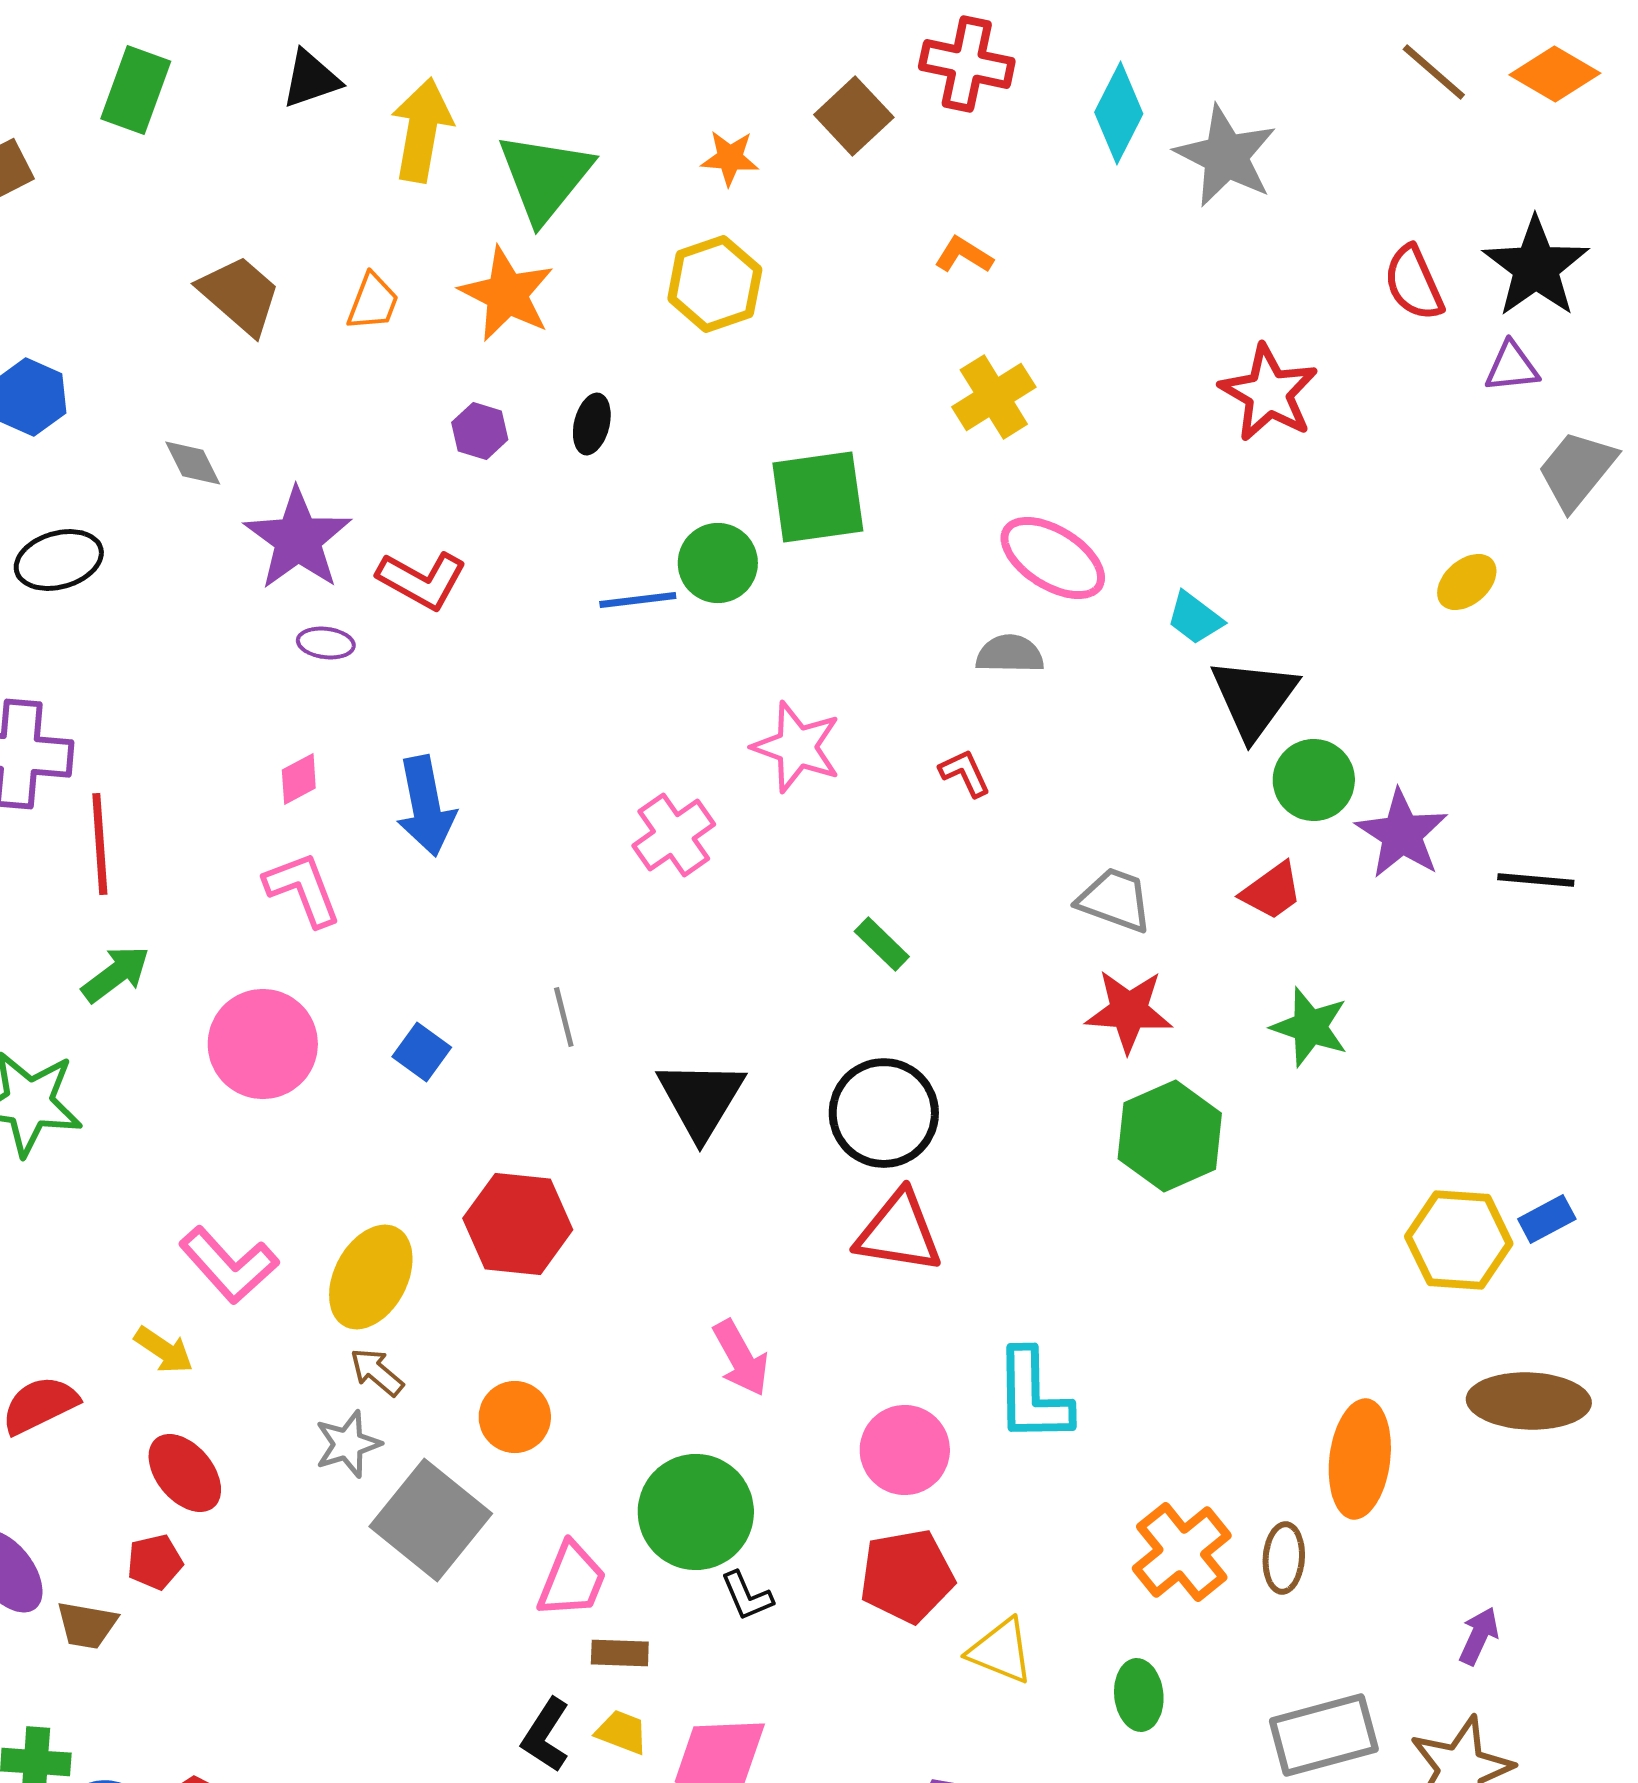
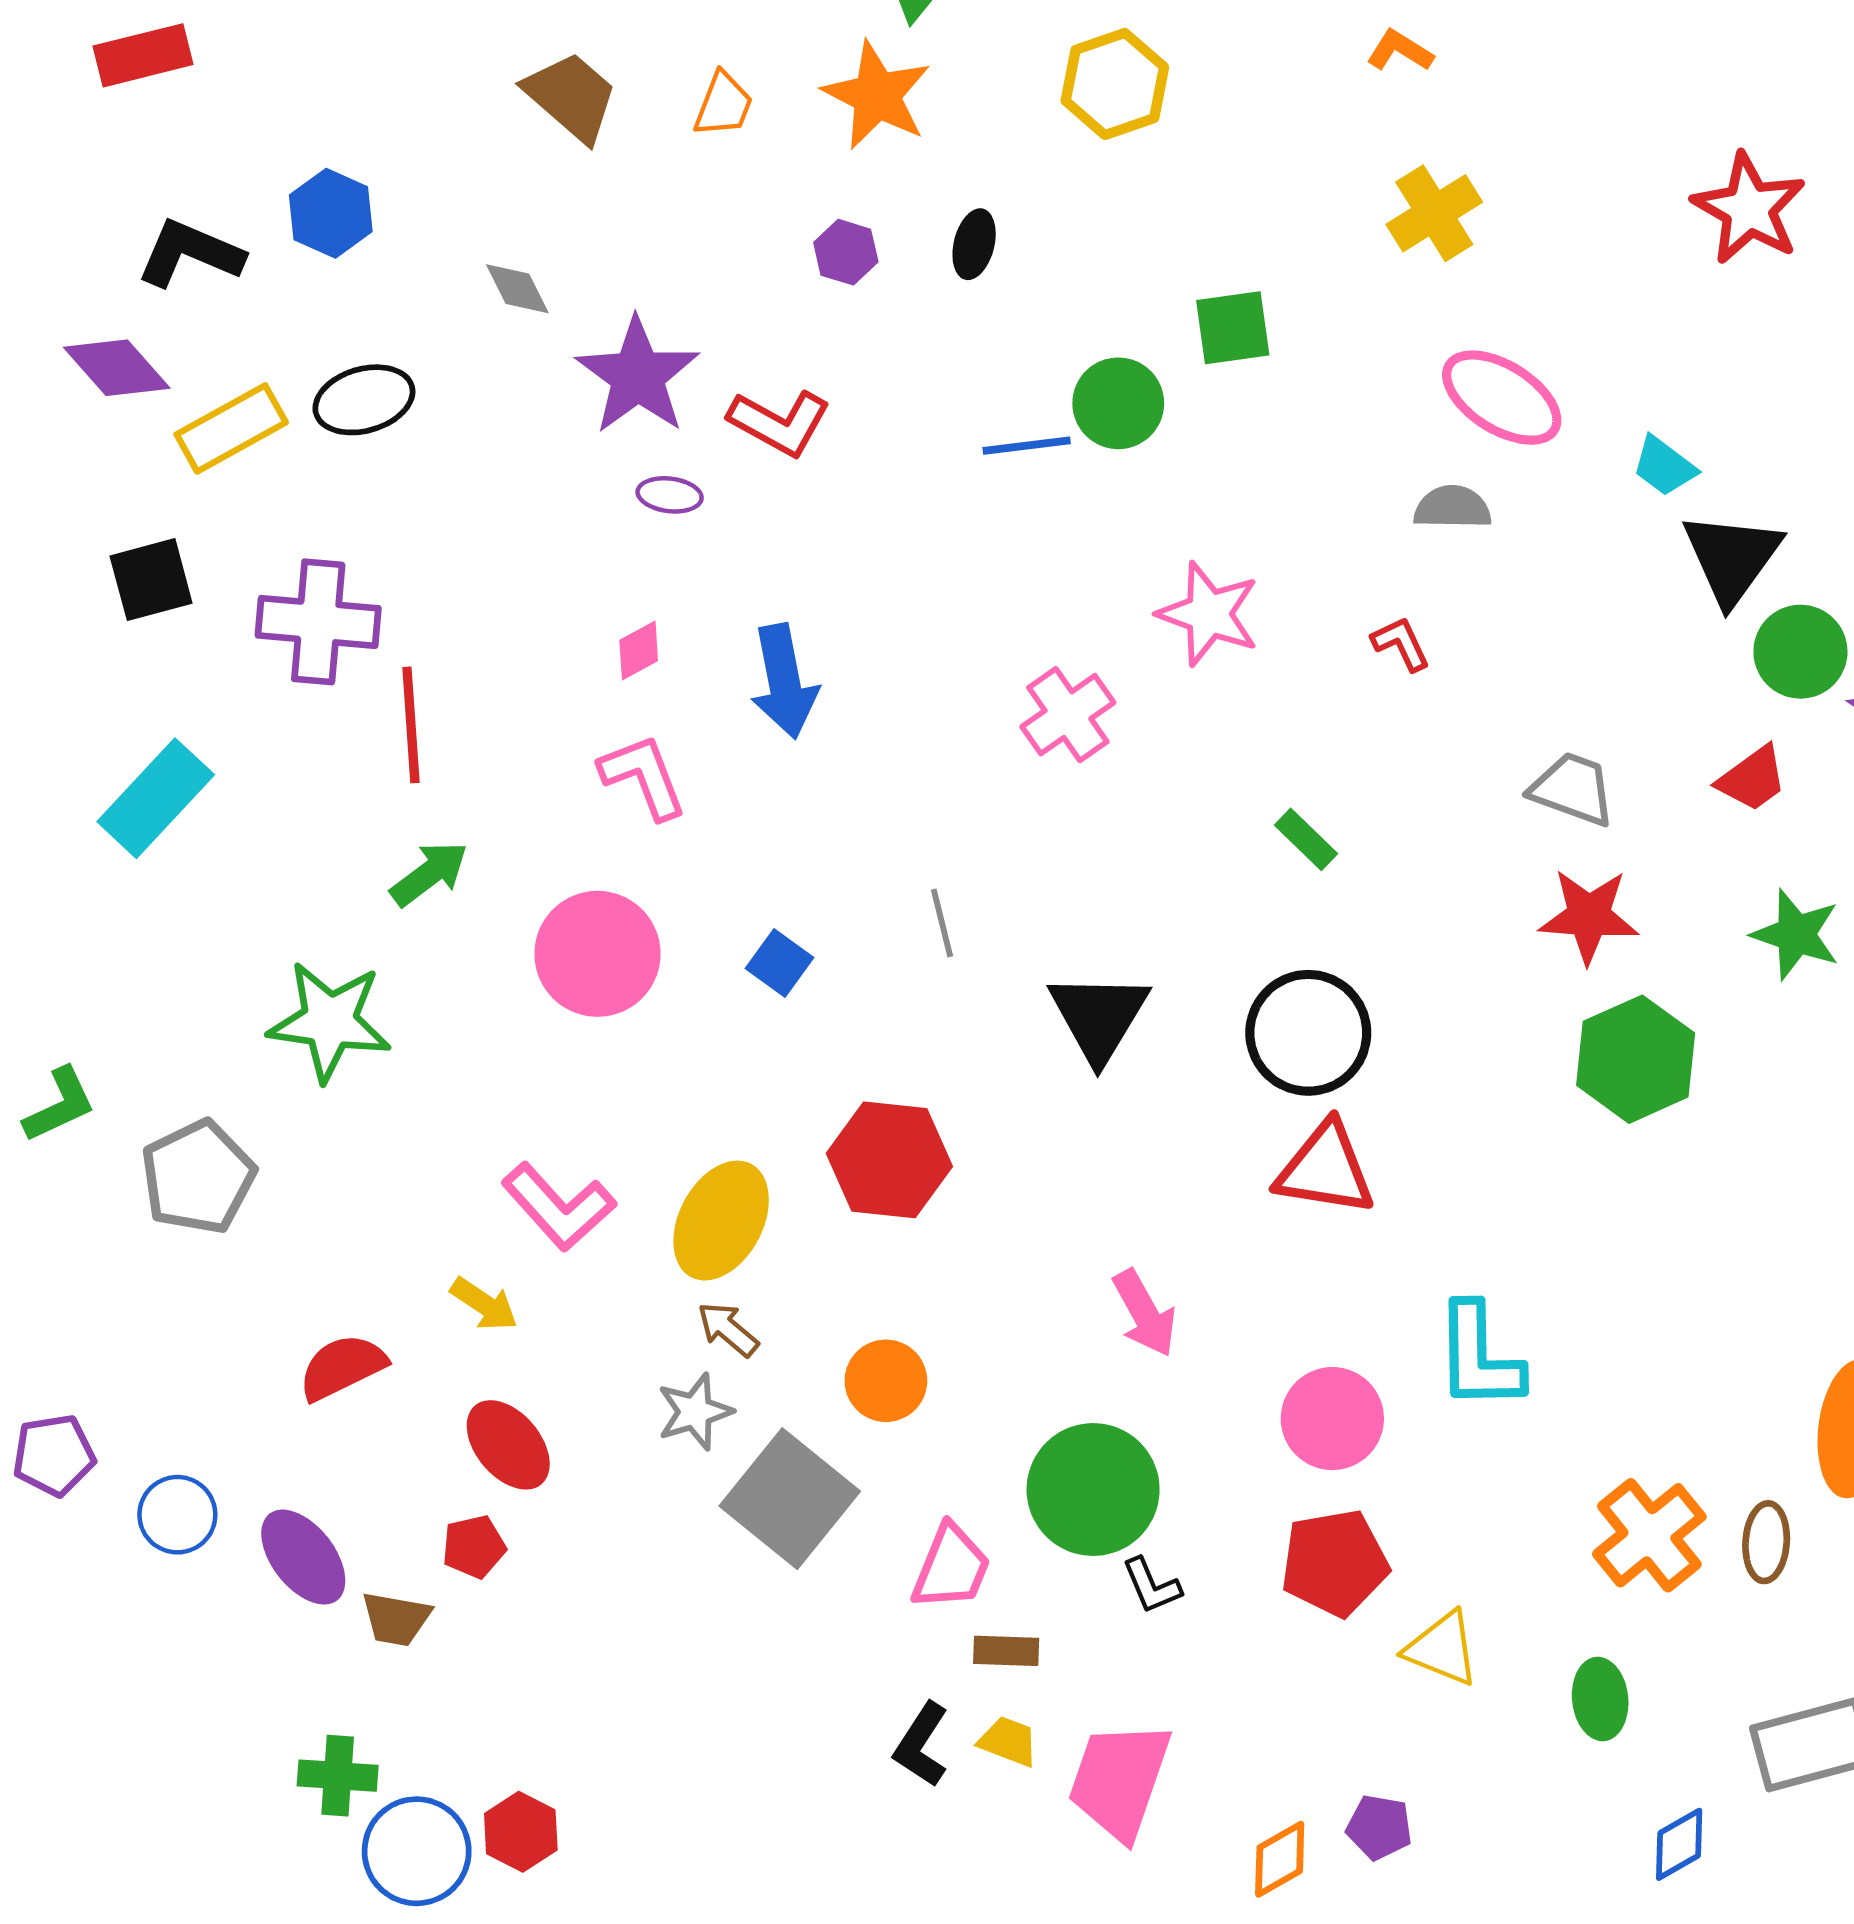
green square: (818, 497) -> (1233, 328), size x0.7

